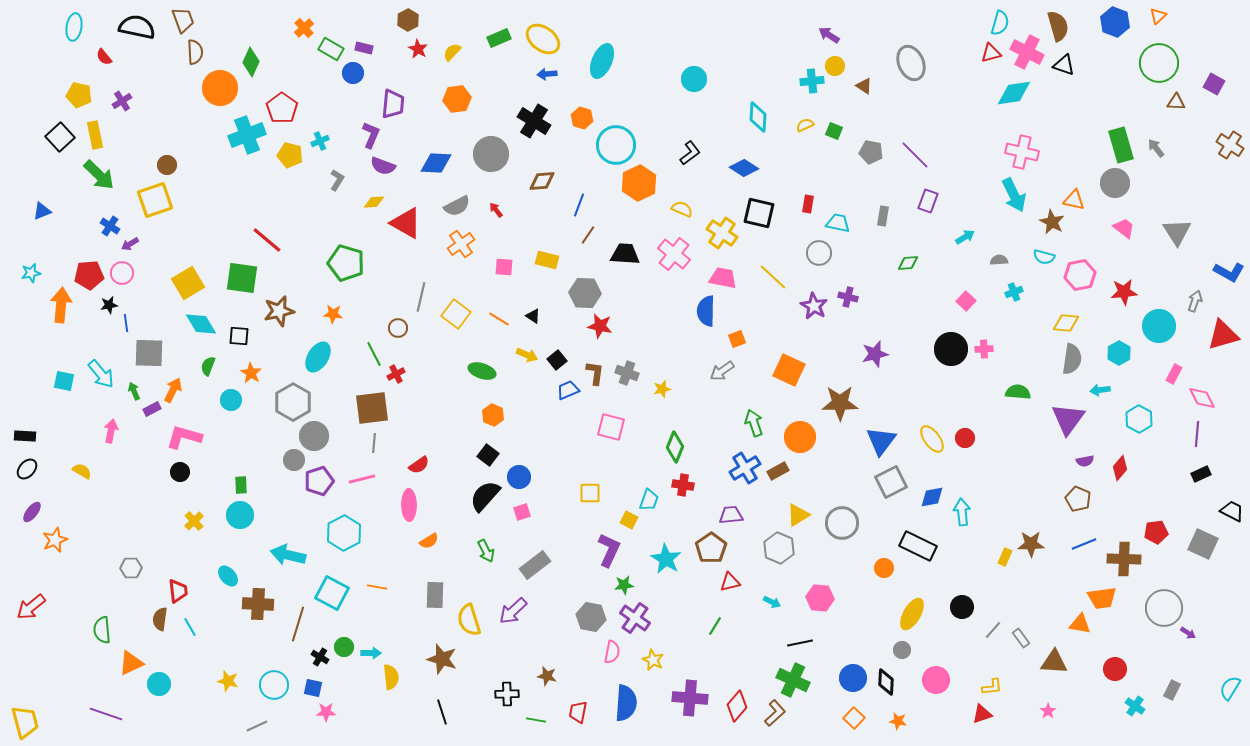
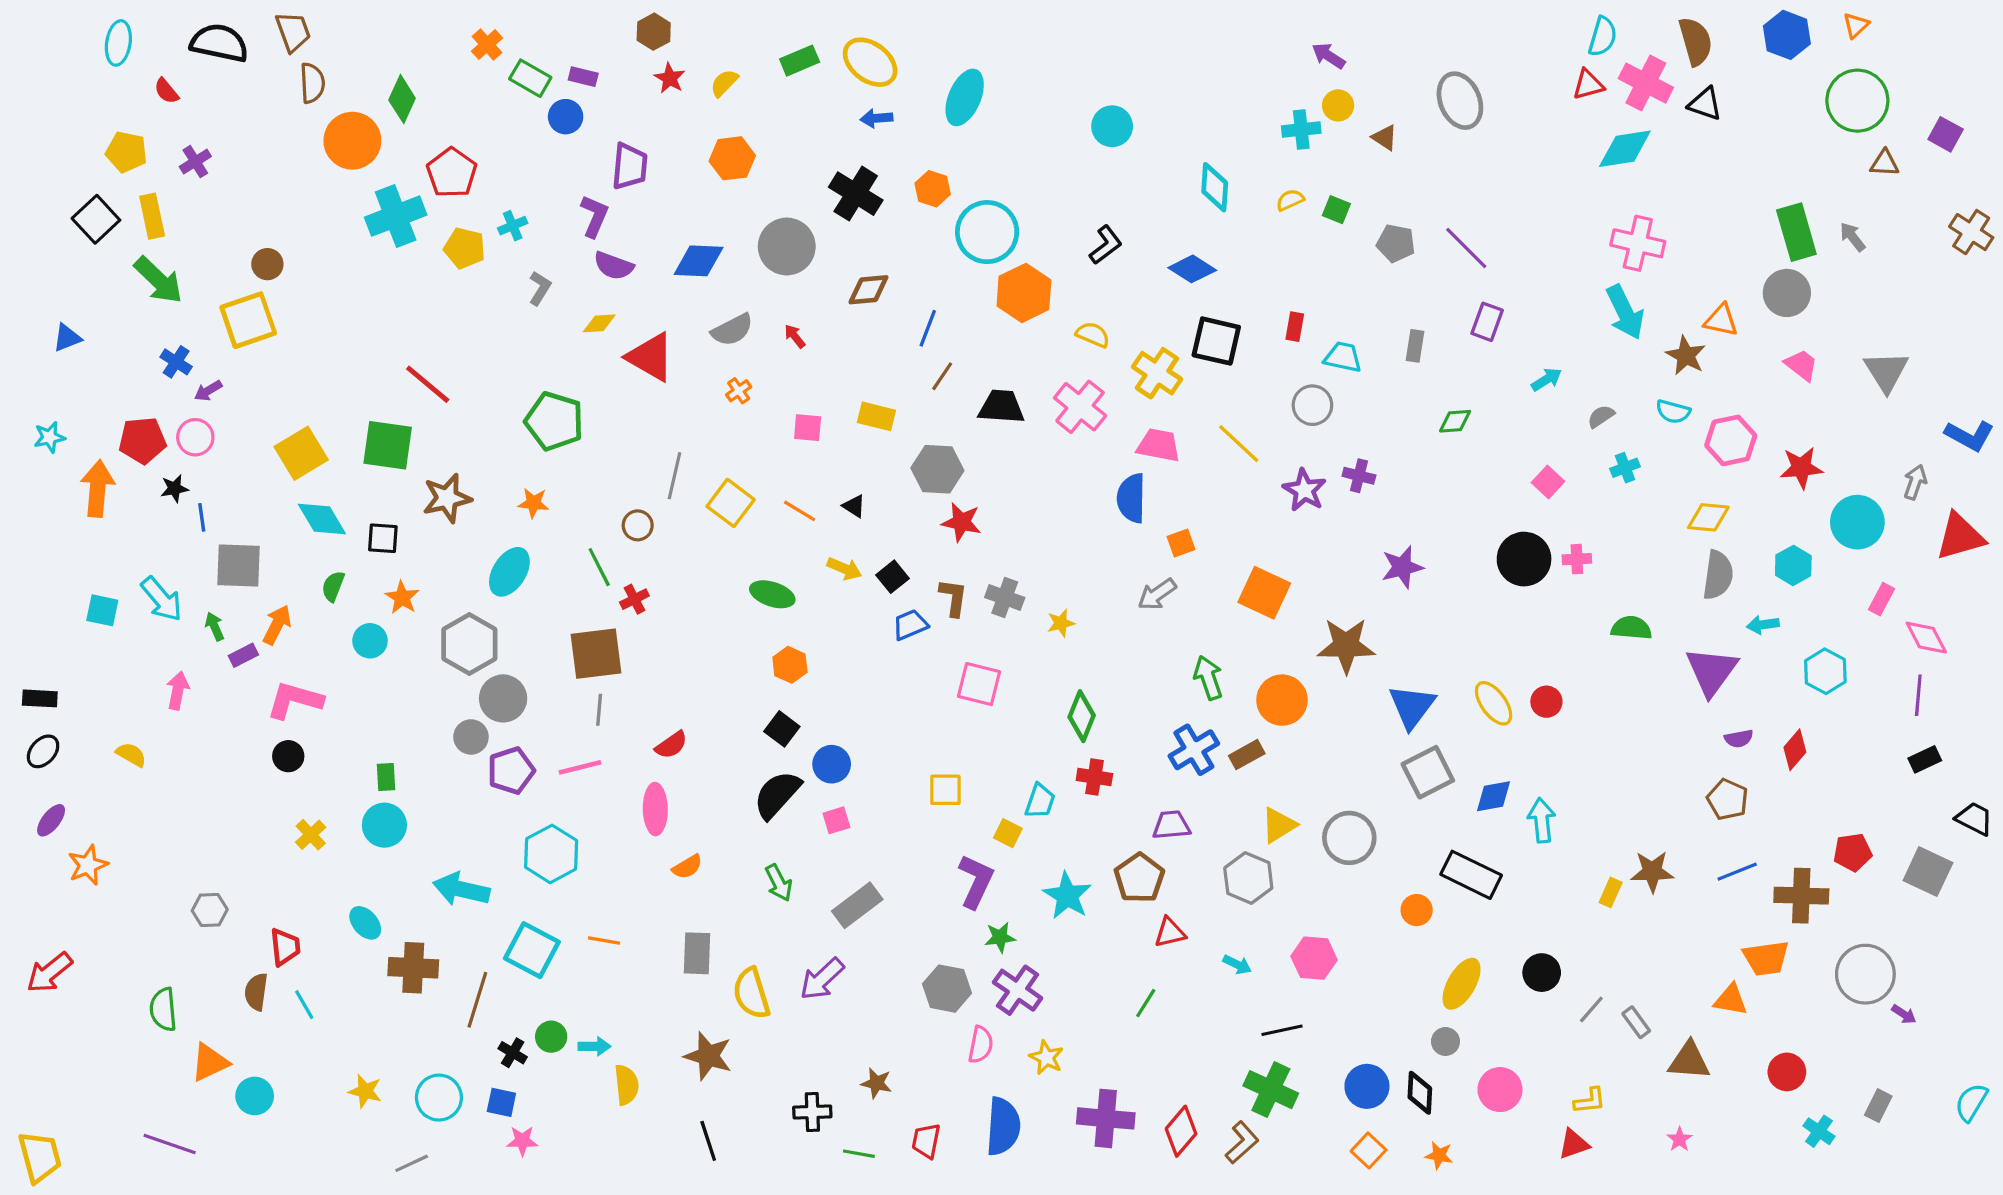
orange cross: (461, 244) -> (739, 391), size x0.6
gray semicircle: (999, 260) -> (1601, 416), turned -30

